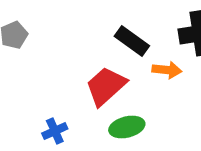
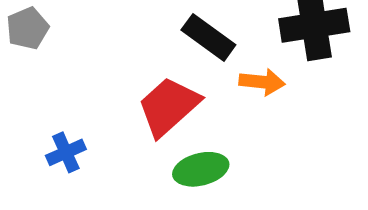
blue cross: (55, 131) -> (66, 152), moved

